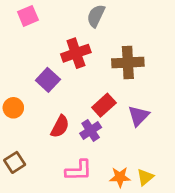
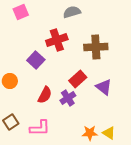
gray semicircle: (96, 16) -> (72, 12), turned 48
purple triangle: (139, 116) -> (104, 87), turned -36
pink L-shape: (79, 170) -> (40, 128), moved
yellow triangle: (145, 177) -> (109, 133), turned -48

